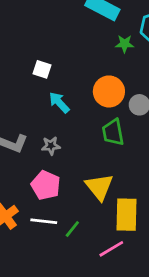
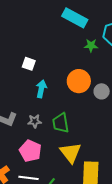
cyan arrow: (59, 102) -> (41, 89), turned 54
green trapezoid: (113, 132) -> (61, 123), moved

